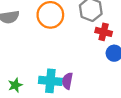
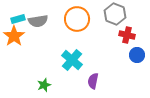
cyan cross: (50, 81) -> (72, 60), moved, turned 35

